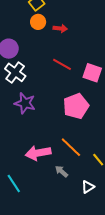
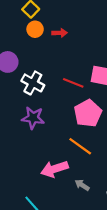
red line: (62, 64) -> (73, 83), moved
white cross: (15, 72) -> (33, 83), moved
orange line: (71, 147) -> (80, 146), moved

